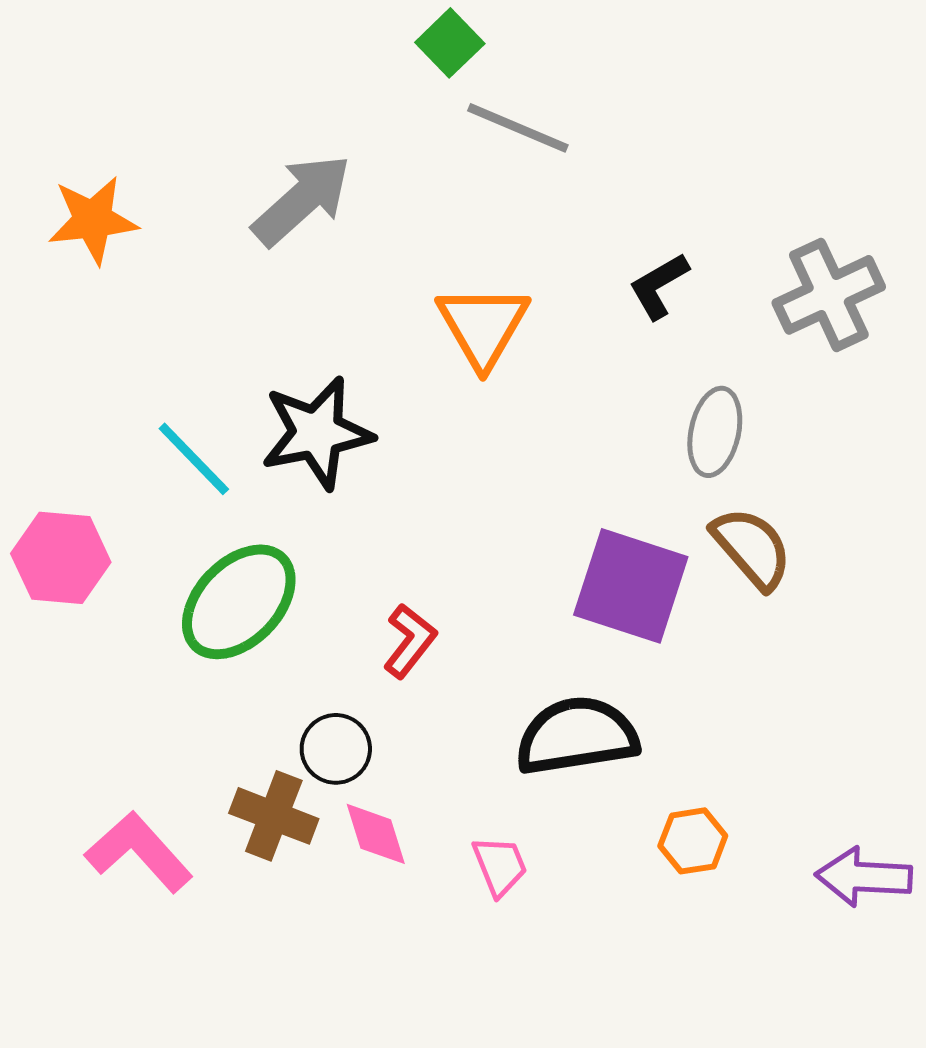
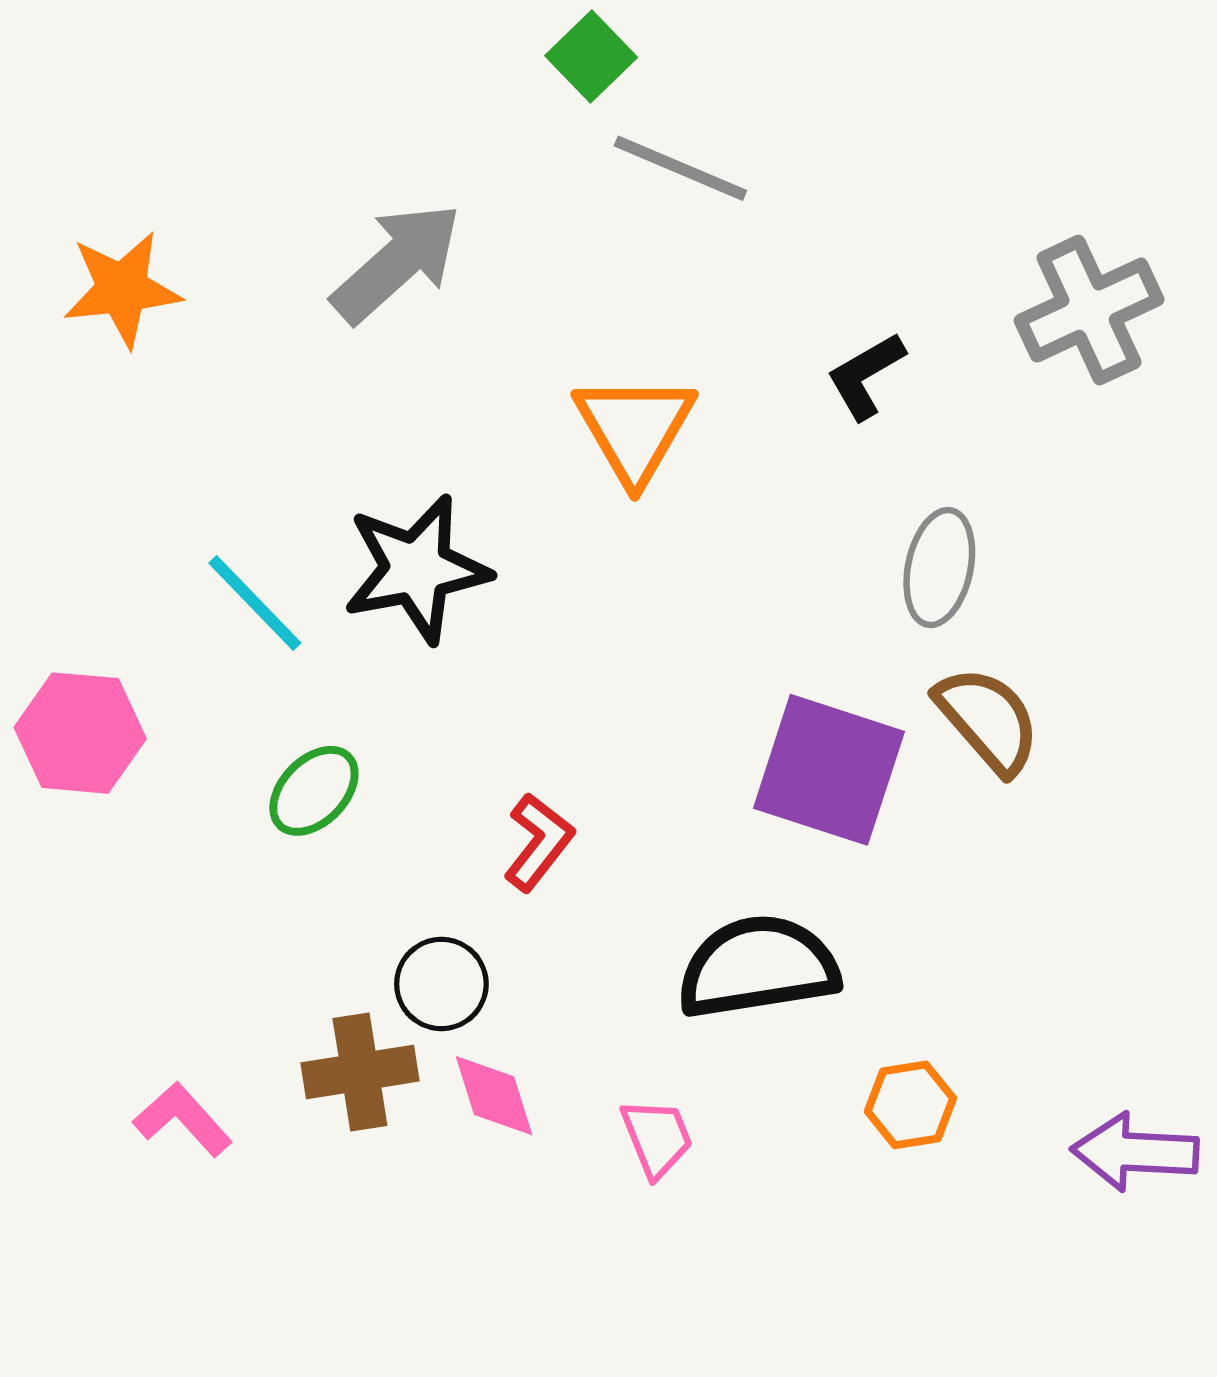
gray cross: (829, 295) -> (1089, 310), moved
green ellipse: (239, 602) -> (314, 791), size x0.6
brown cross: (274, 816) -> (360, 1072), turned -30
pink L-shape: (139, 852) -> (183, 1119), size x0.7

